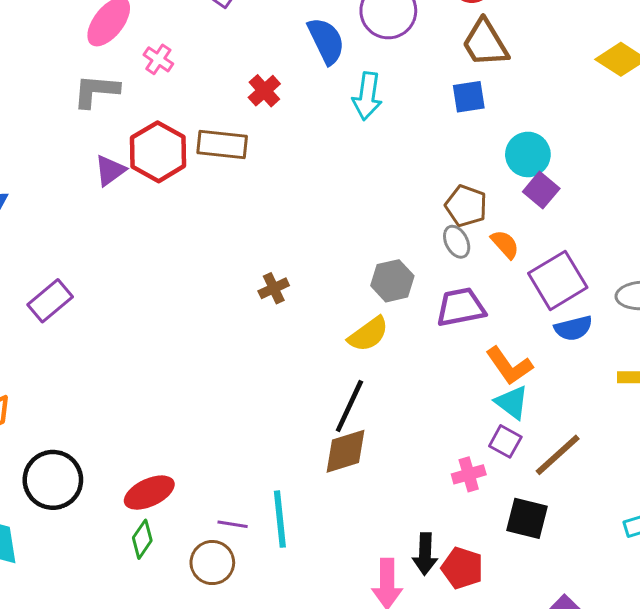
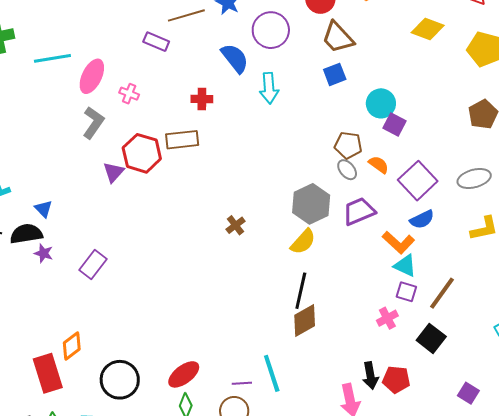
gray L-shape: (96, 91) -> (93, 123), turned 132
red cross: (264, 91) -> (202, 99), turned -35
gray hexagon: (392, 281) -> (311, 204), size x1.4
blue semicircle: (573, 328) -> (422, 219), moved
black square: (527, 518) -> (431, 338), turned 36

